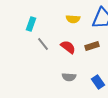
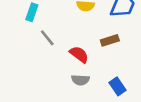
red semicircle: (68, 47) -> (79, 54), moved

